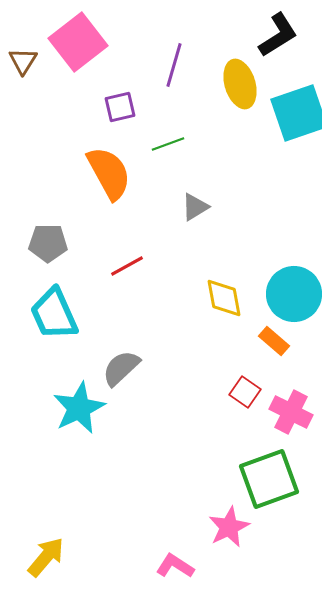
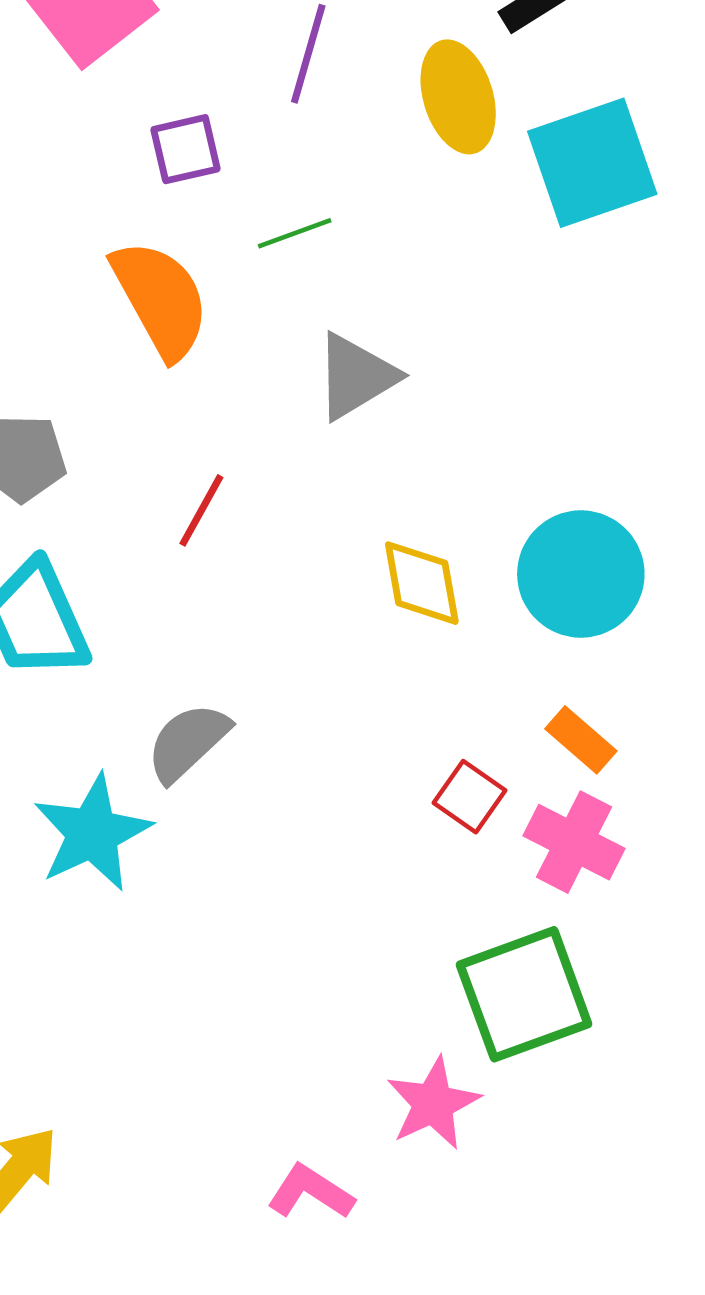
gray triangle: (195, 207) -> (356, 376), size x1.4
red line: (127, 266) -> (201, 510), turned -32
orange rectangle: (274, 341) -> (581, 740), moved

